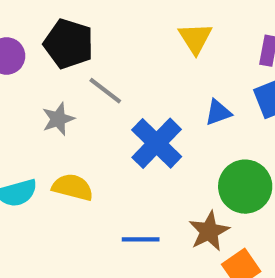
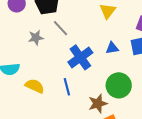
yellow semicircle: (73, 187) -> (35, 86), moved
blue line: (141, 239) -> (67, 87), moved, turned 66

